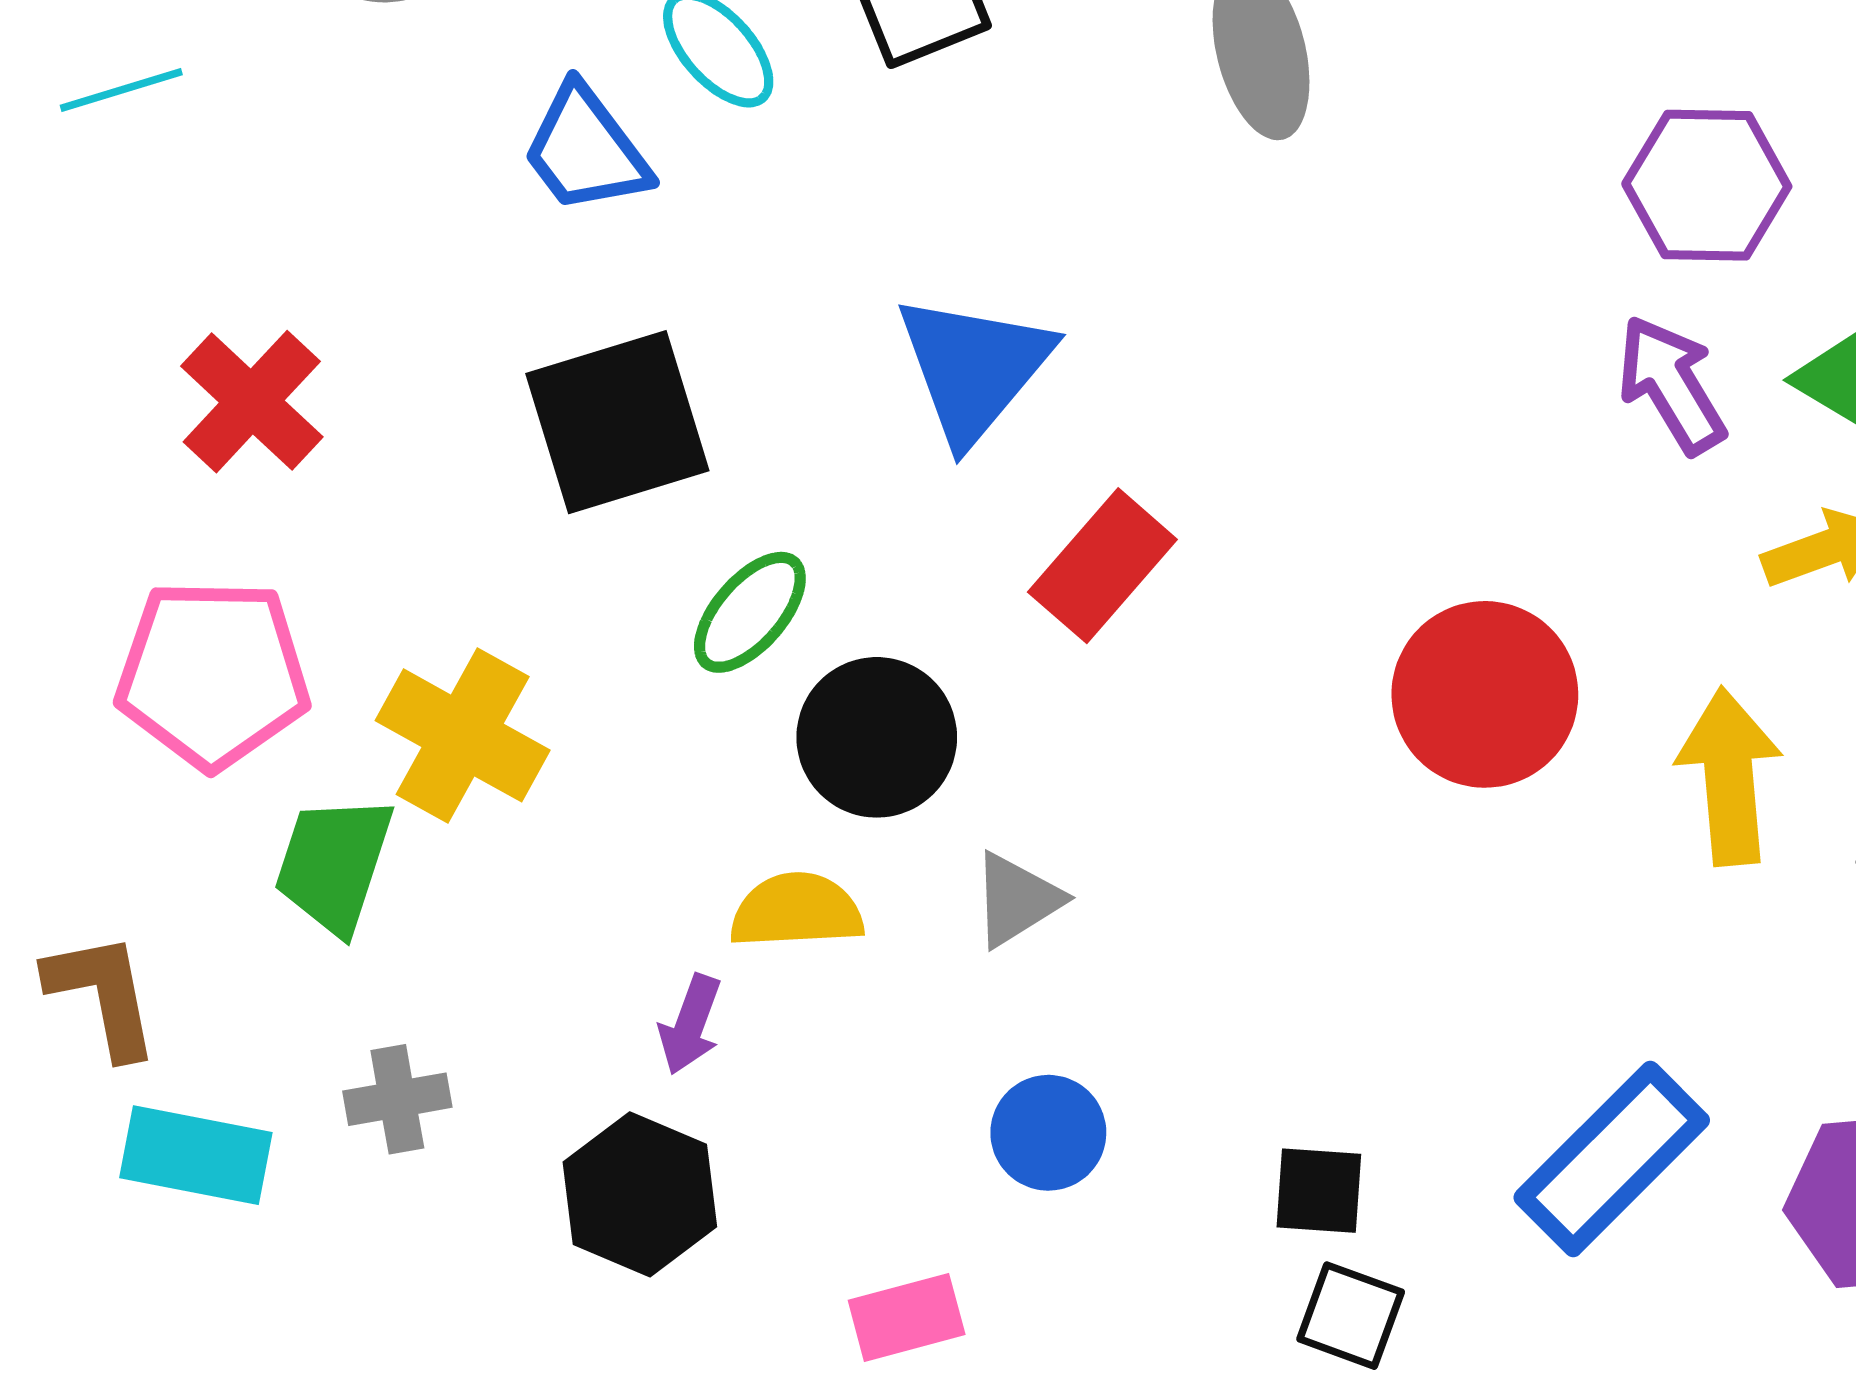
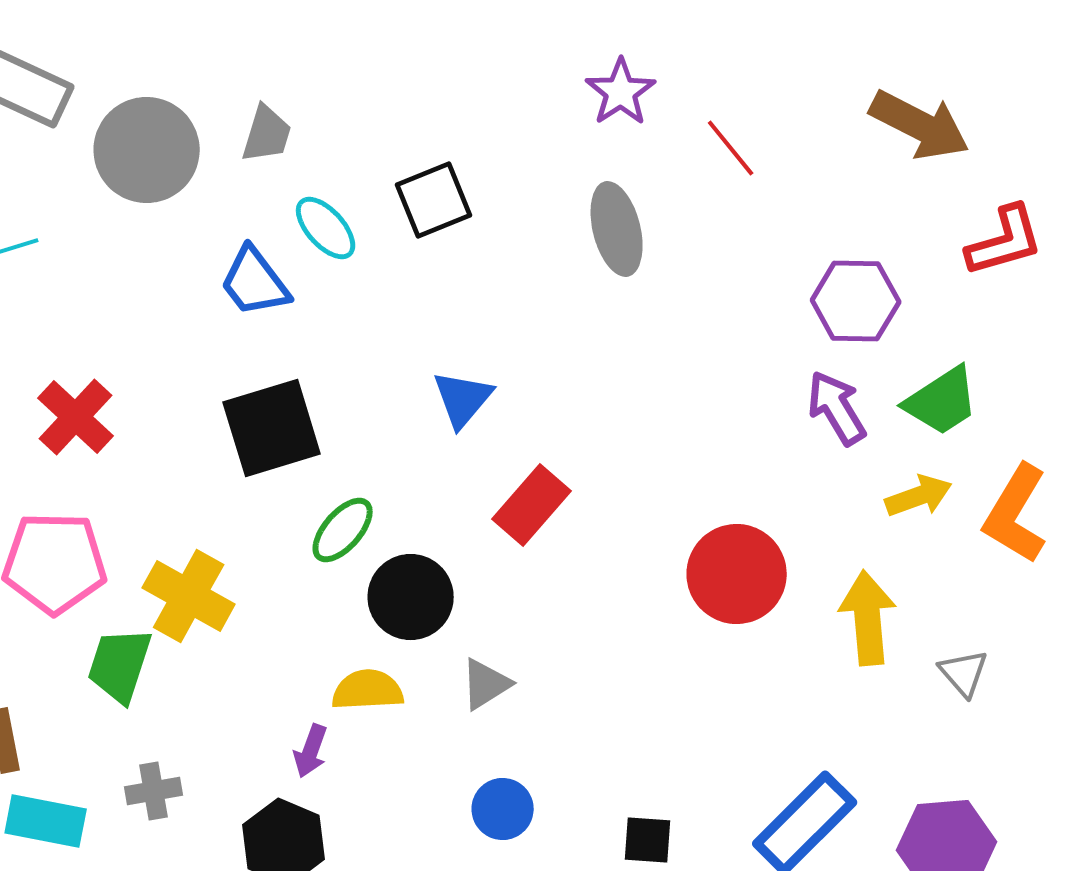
blue triangle: (974, 368) -> (463, 399), size x0.7

